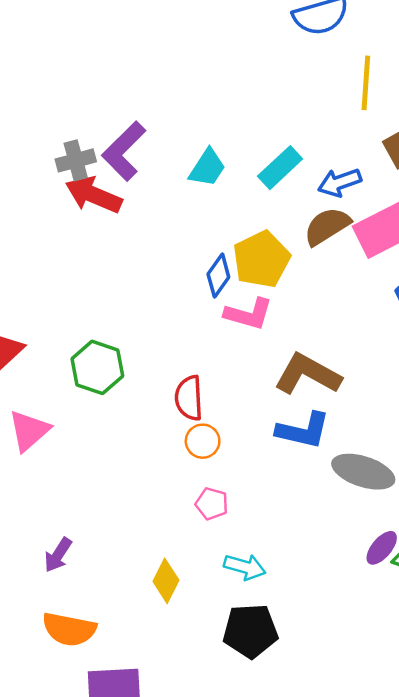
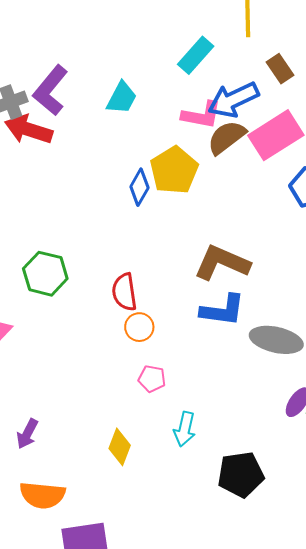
cyan rectangle: (280, 168) -> (196, 55), moved
blue arrow: (339, 182) -> (233, 100), size x1.4
pink L-shape: (249, 314) -> (202, 115), moved
cyan arrow: (245, 567) -> (185, 429), turned 92
black pentagon: (250, 631) -> (241, 474), moved

